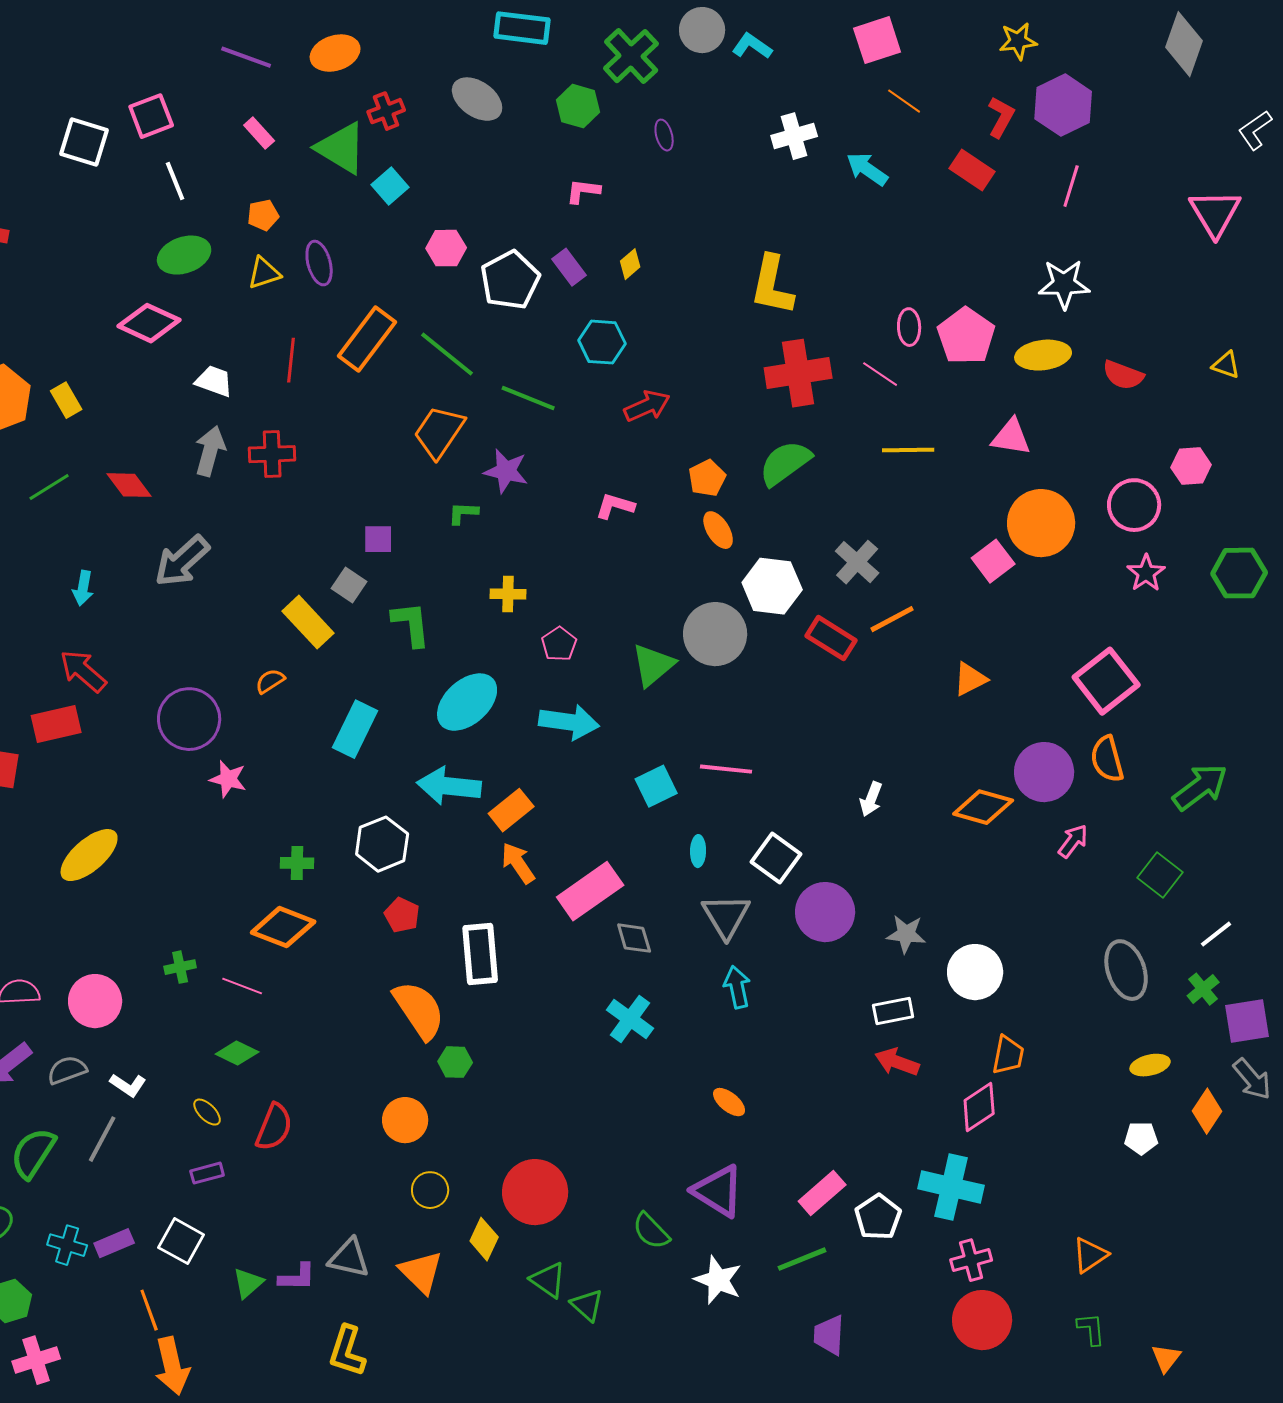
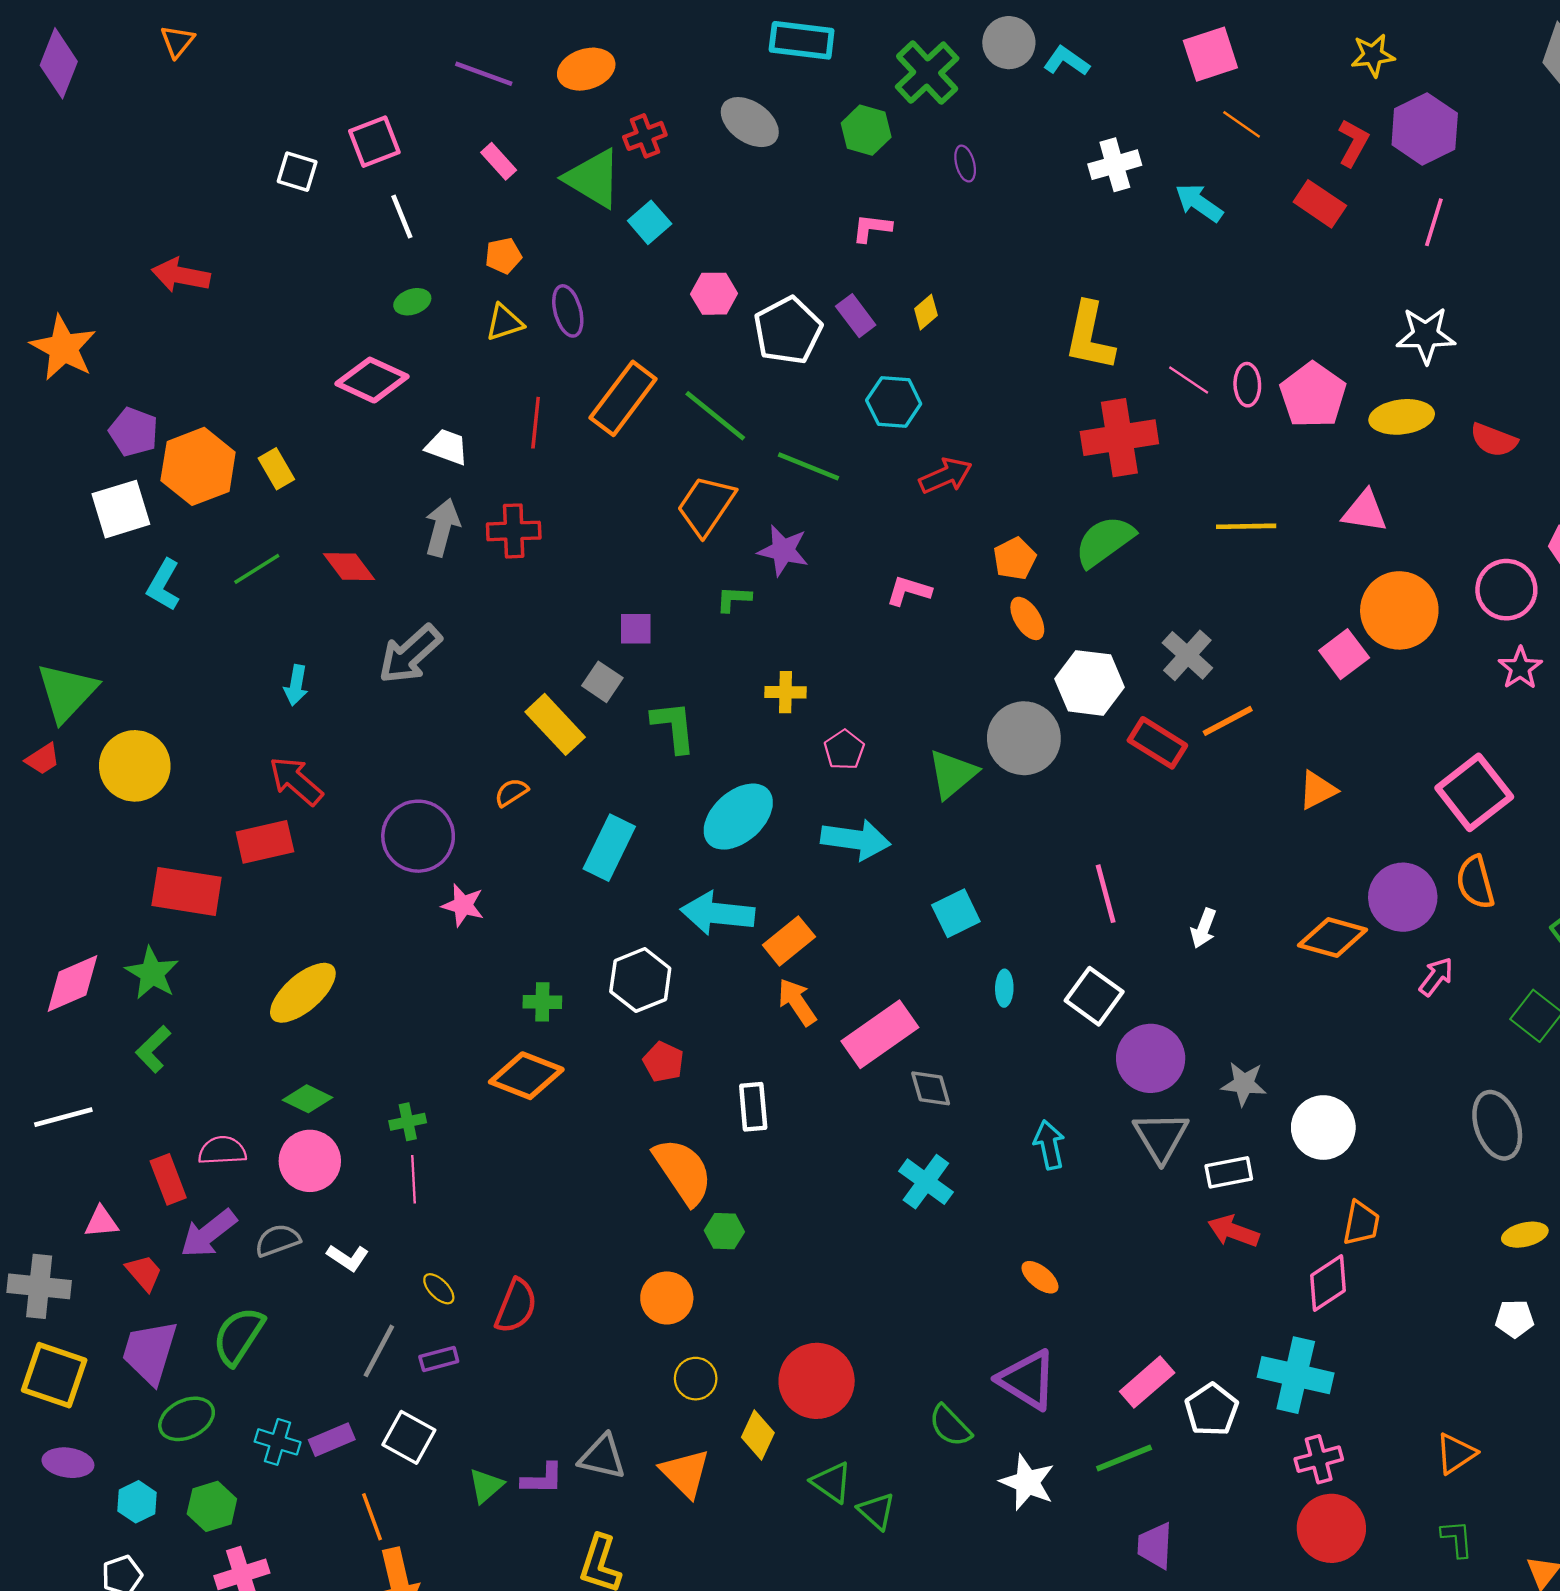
white square: (84, 142) -> (297, 172), size x0.7
green ellipse: (184, 255) -> (412, 302), size x0.6
pink line: (880, 374) -> (1189, 380), moved
pink line: (726, 769) -> (1106, 894), moved, turned 69
gray triangle: (726, 916) -> (1161, 1137), moved
white rectangle: (480, 954) -> (753, 1107), size x0.7
pink line: (242, 986) -> (413, 1179), moved, turned 66
green diamond: (237, 1053) -> (308, 1099), moved
gray line: (102, 1139) -> (379, 1351), moved

